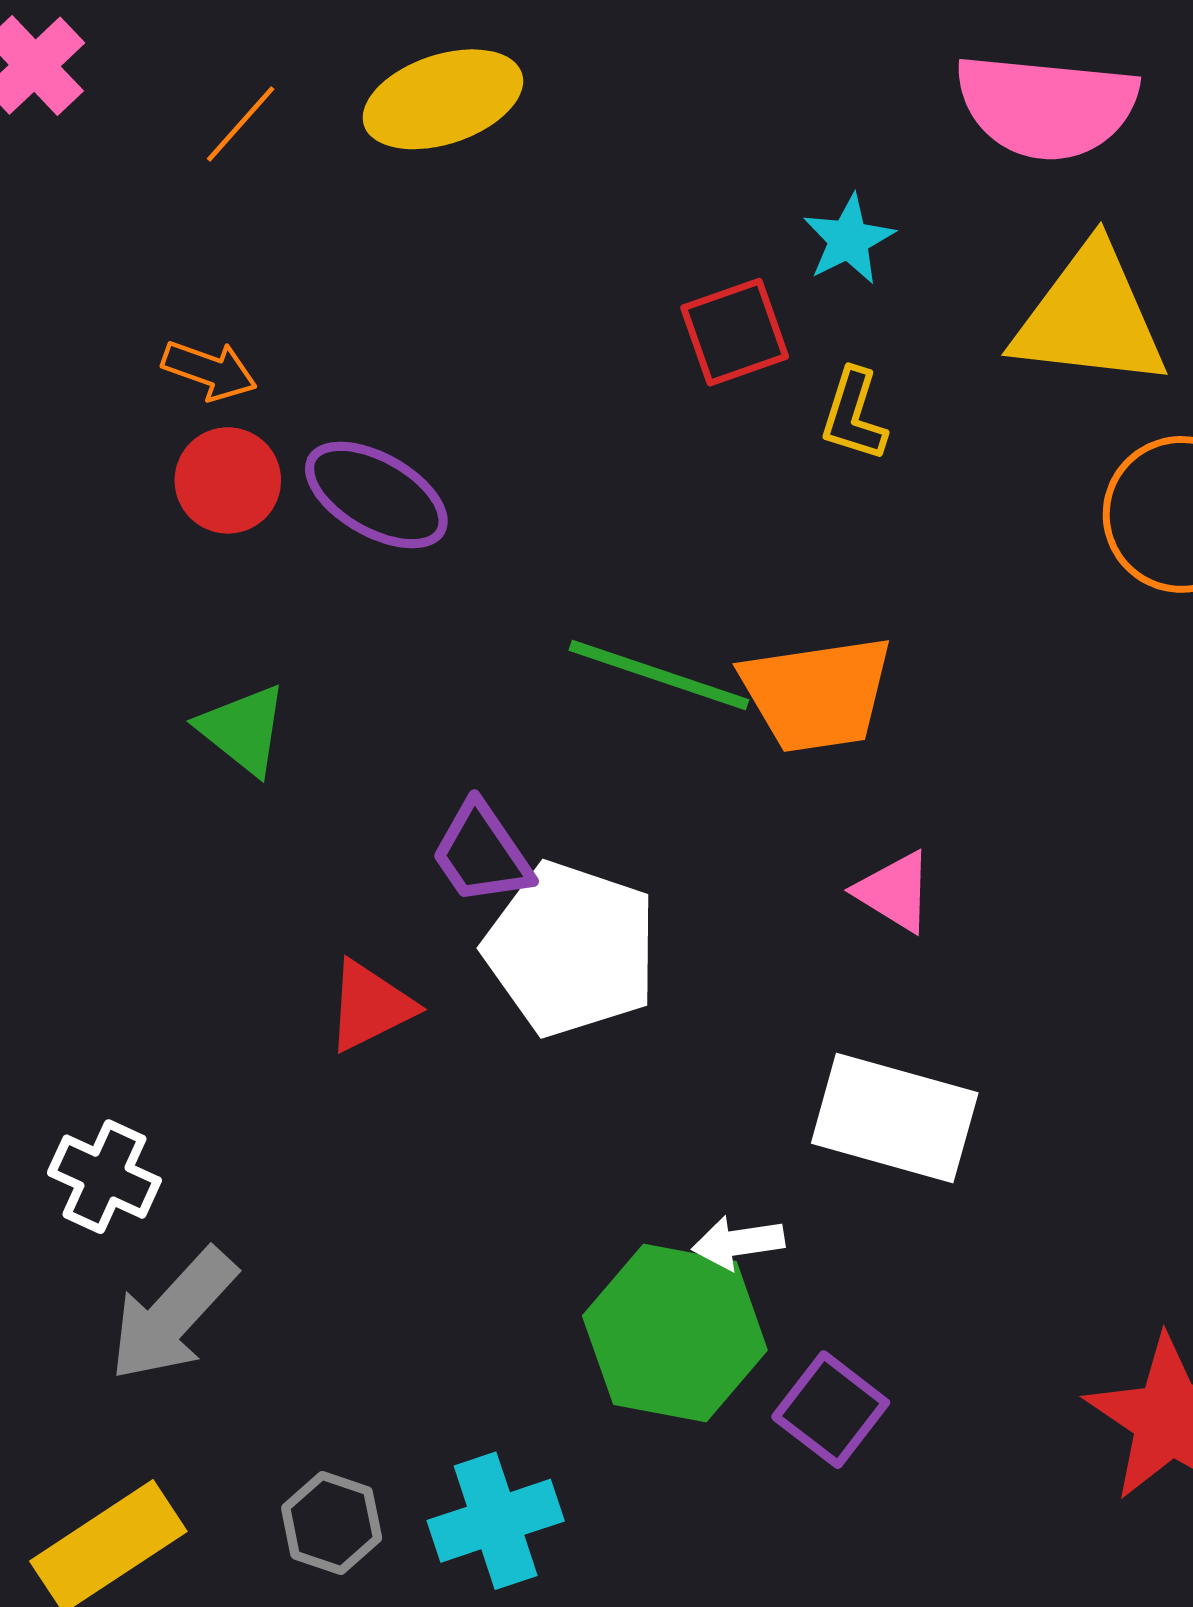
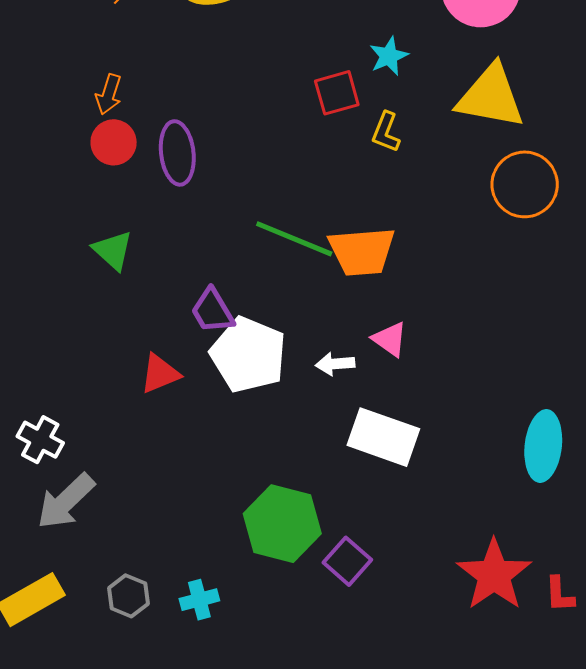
orange arrow: (209, 370) -> (109, 94), turned 84
purple ellipse: (376, 495) -> (177, 153), turned 50
white arrow: (738, 1243) -> (335, 364), moved
cyan cross: (496, 1521) -> (199, 600), size x0.7

